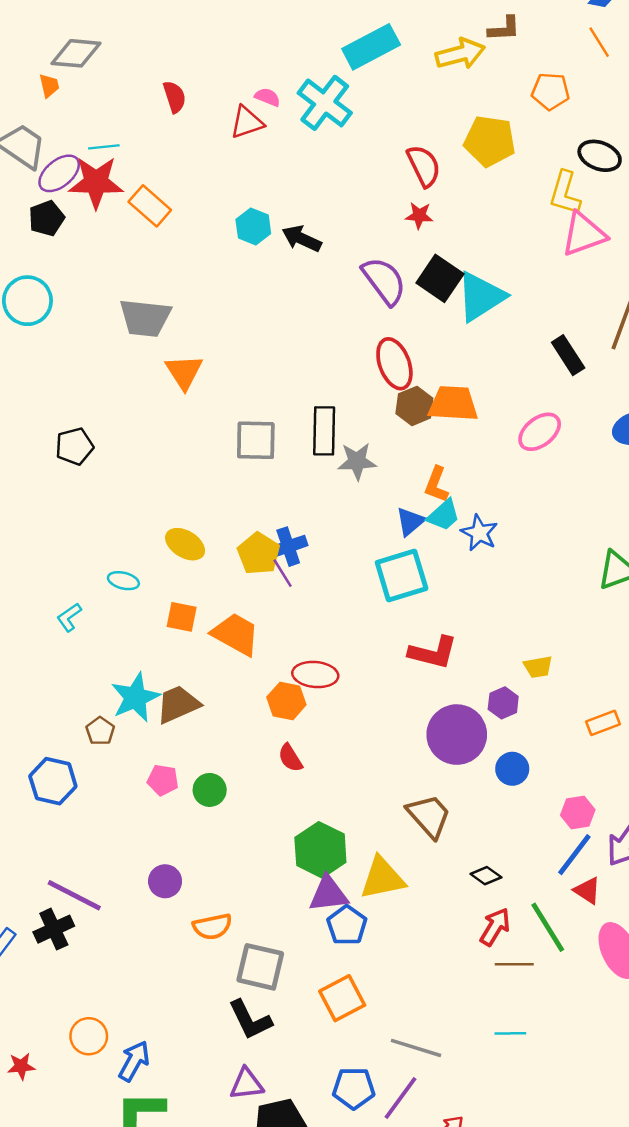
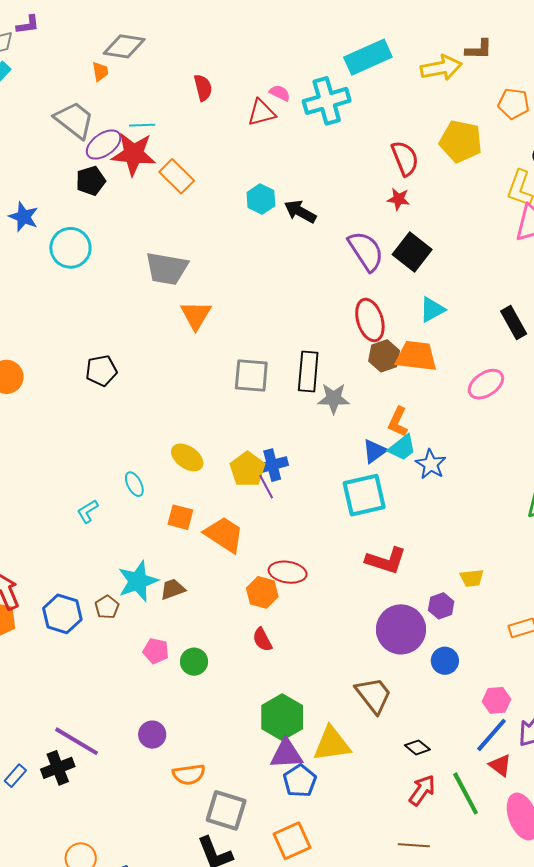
cyan cross: (325, 103) -> (327, 101), turned 33
cyan triangle: (481, 297) -> (432, 310), moved, size x0.6
cyan ellipse: (123, 581) -> (134, 484), turned 45
brown trapezoid: (178, 704) -> (173, 589), size x0.7
blue hexagon: (53, 781) -> (62, 614), moved
brown line: (514, 964) -> (414, 845), moved

